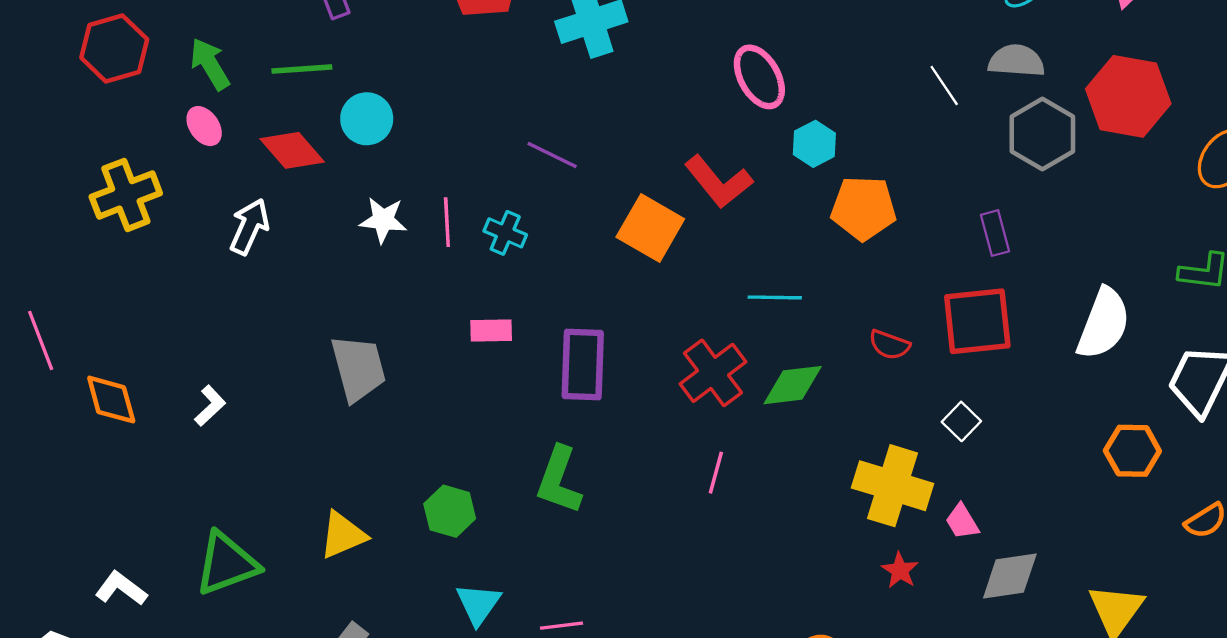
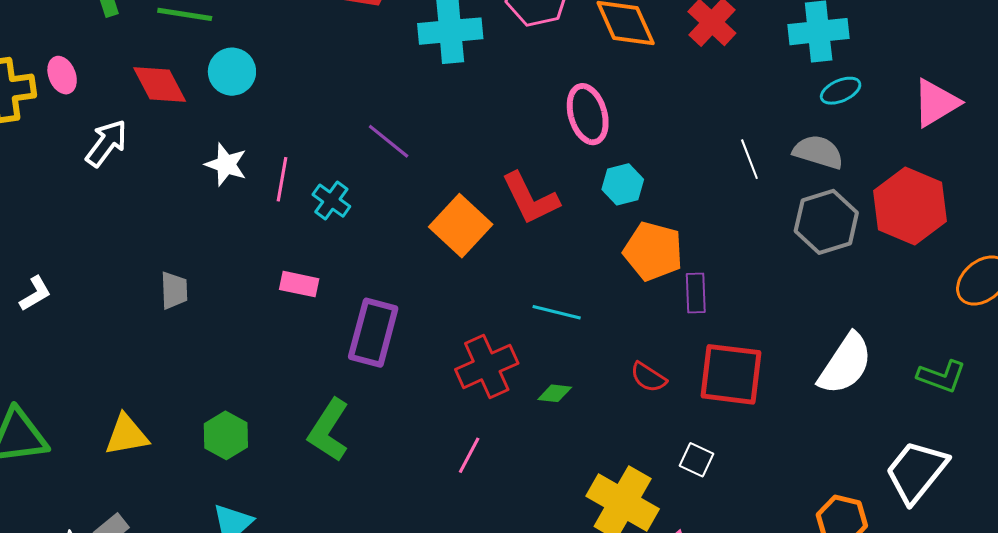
pink ellipse: (204, 126) -> (62, 75), moved
purple rectangle: (995, 233) -> (696, 293), moved
white semicircle: (1103, 324) -> (845, 364), moved
gray trapezoid: (358, 368) -> (174, 290), size x0.6
green diamond: (793, 385) -> (555, 393), size x0.6
white square: (961, 421) -> (697, 460), turned -32

